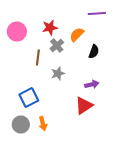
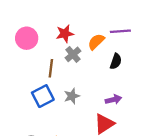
purple line: (97, 14) -> (120, 31), moved
gray star: (58, 74) -> (72, 96), moved
blue square: (29, 98) -> (43, 96), moved

